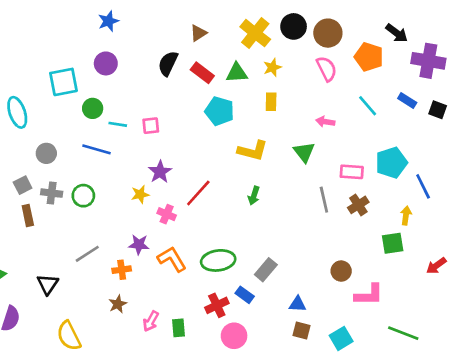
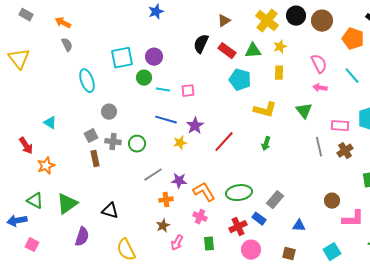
purple circle: (106, 63) -> (154, 57), moved
pink semicircle: (327, 69) -> (319, 64), moved
blue line: (97, 149) -> (166, 120), moved
pink cross: (167, 214) -> (200, 217), moved
gray line: (87, 254) -> (153, 175), moved
black triangle: (48, 284) -> (110, 211), turned -48
pink arrow: (151, 321) -> (177, 243), moved
brown square: (301, 331) -> (289, 254), moved

